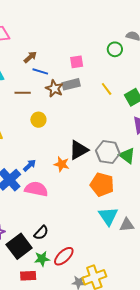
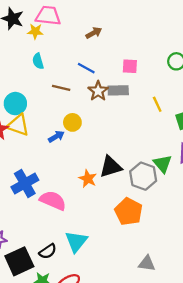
brown arrow: (30, 57) -> (94, 33), moved
green triangle: (127, 156) -> (163, 164), moved
blue arrow: (30, 165) -> (56, 136), moved
cyan triangle: (108, 216) -> (76, 241), moved

